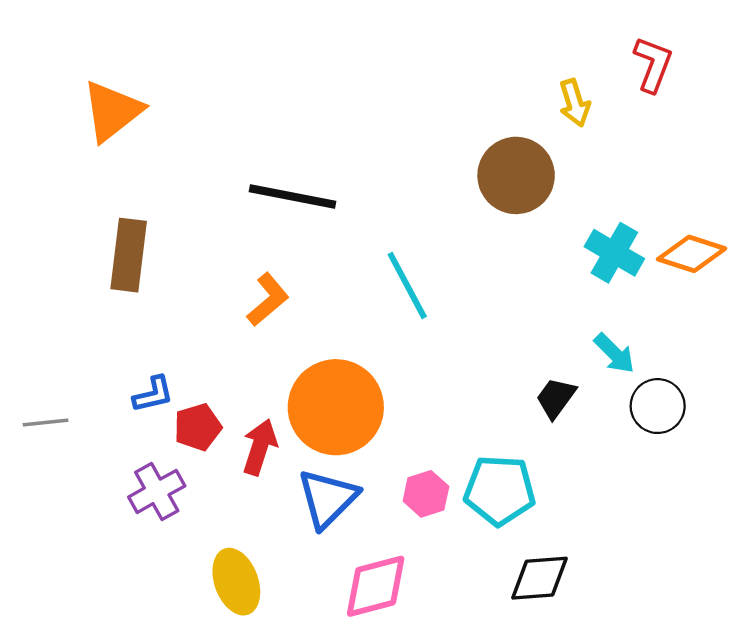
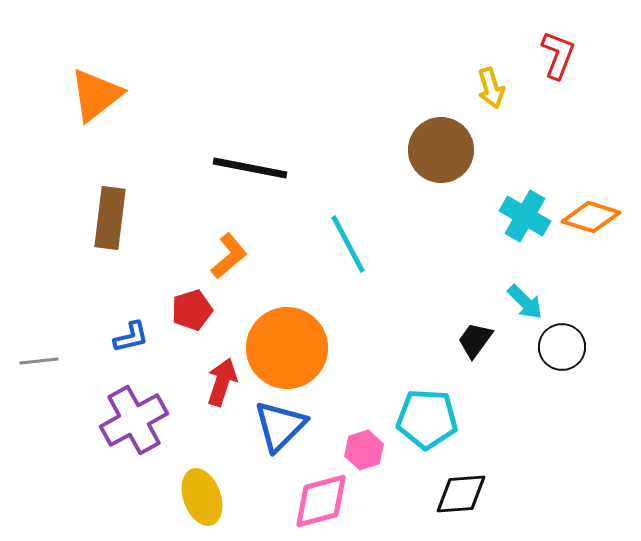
red pentagon: (198, 427) -> (192, 310), moved
purple cross: (157, 491) -> (134, 420), size x1.4
pink hexagon: (426, 494) -> (364, 450), moved

